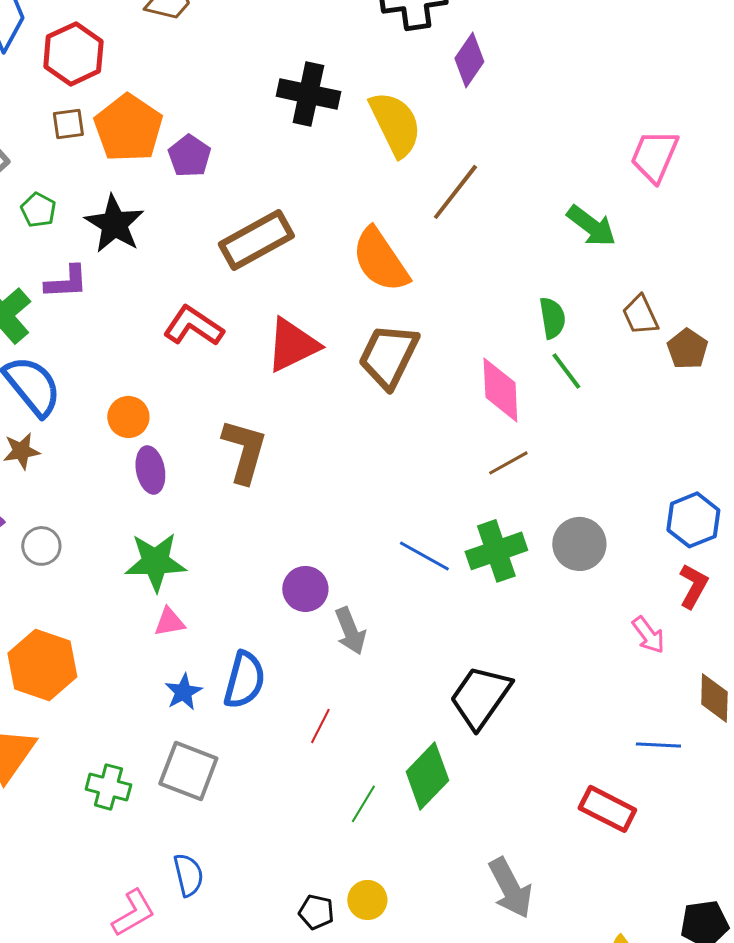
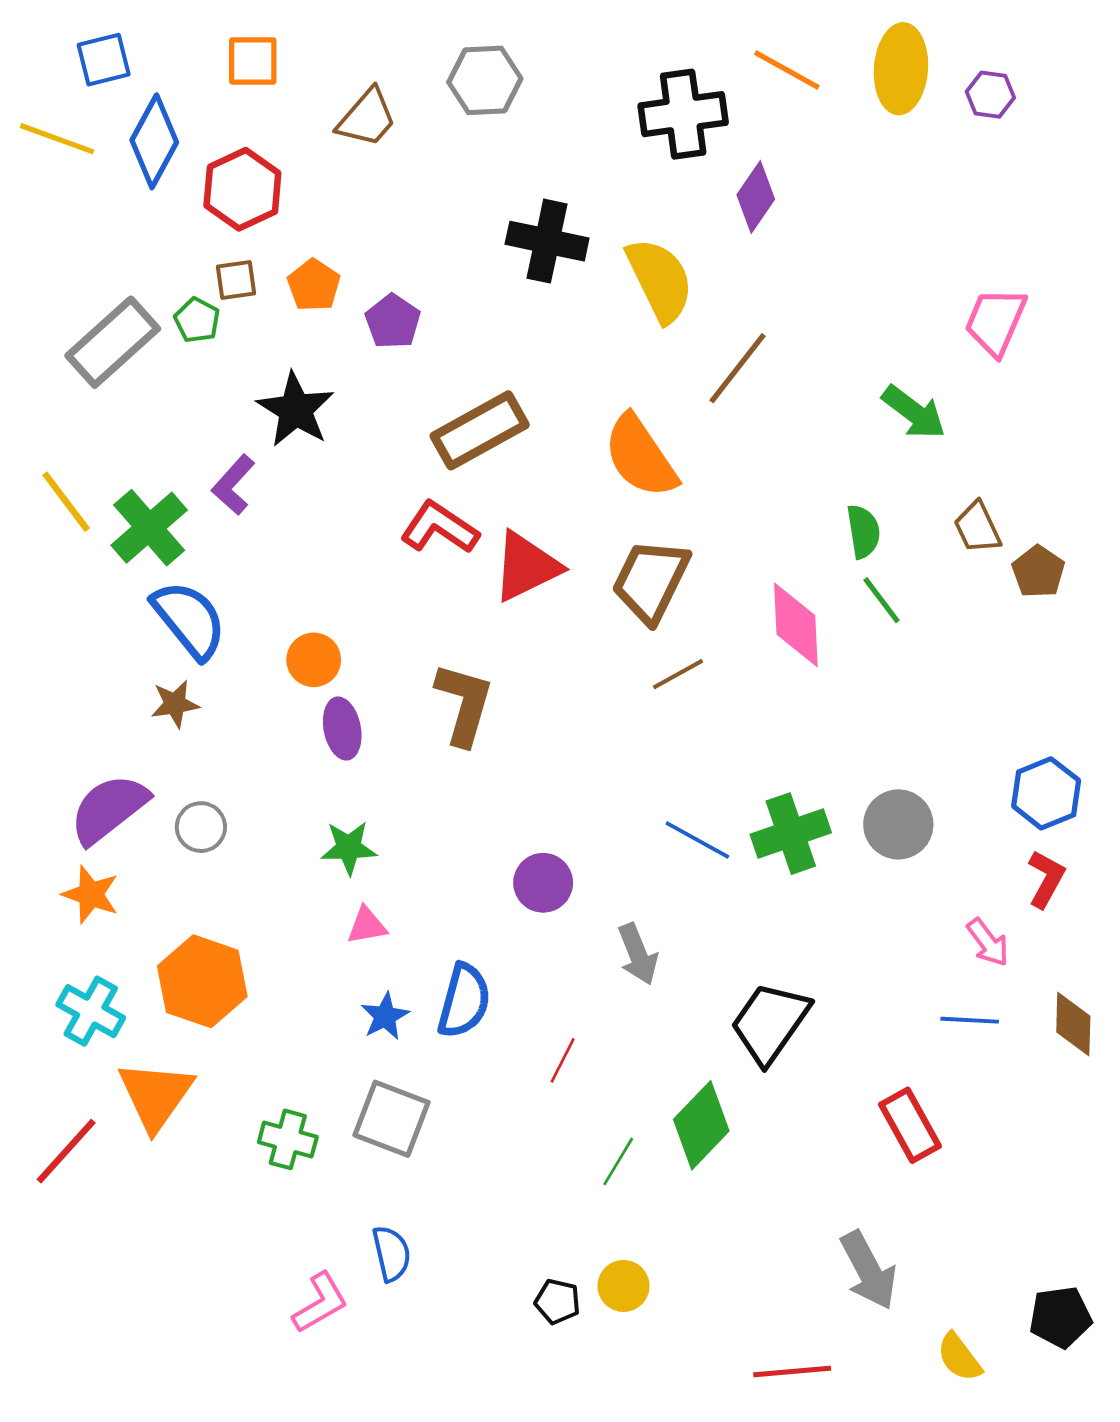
orange pentagon: (128, 128) -> (314, 285), size x0.6
green pentagon: (38, 210) -> (197, 320), moved
purple L-shape: (66, 282) -> (233, 485), turned 135
red L-shape: (193, 326) -> (439, 528), moved
brown line: (508, 463) -> (678, 674), moved
green star: (155, 562) -> (349, 848), size x0.7
gray arrow: (350, 631) -> (638, 954), moved
blue line: (658, 745) -> (970, 1020), moved
red rectangle: (607, 809) -> (910, 1125), moved, turned 34
gray arrow: (510, 888) -> (869, 1270), moved

